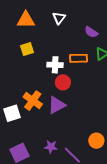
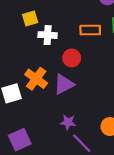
white cross: (55, 65) -> (48, 35), moved
purple star: (51, 147) -> (68, 122), moved

